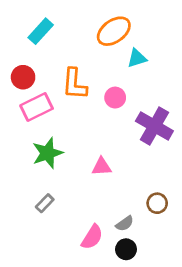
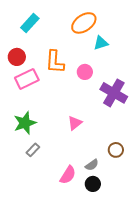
green star: (47, 153) -> (25, 123), moved
pink triangle: (102, 167) -> (75, 123), turned -35

